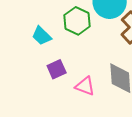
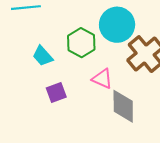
pink triangle: (85, 86) -> (102, 79), moved

